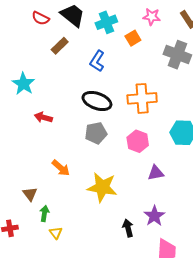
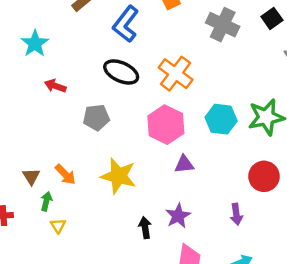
blue L-shape: (97, 61) -> (126, 24), size x1.4
orange cross: (142, 98) -> (176, 74), turned 36
gray pentagon: (96, 133) -> (96, 118), moved
pink hexagon: (138, 141) -> (166, 125), size x1.4
orange arrow: (61, 168) -> (65, 174), moved

